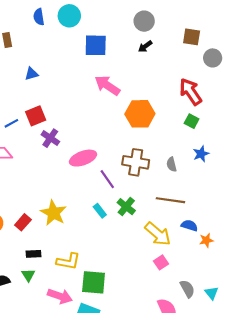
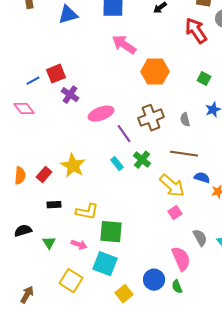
blue triangle: (31, 74) -> (68, 15), moved, size x1.5
red arrow: (190, 92) -> (196, 31), moved
brown cross: (136, 162) -> (151, 118), turned -30
green triangle: (28, 275) -> (49, 243), moved
pink arrow: (60, 296) -> (79, 245), size x0.7

